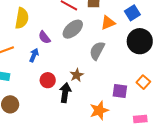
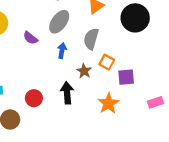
blue arrow: (34, 55) -> (62, 51), moved
brown star: (77, 75) -> (84, 71), moved
red circle: (48, 80) -> (34, 98), moved
orange square: (143, 82) -> (107, 62), moved

